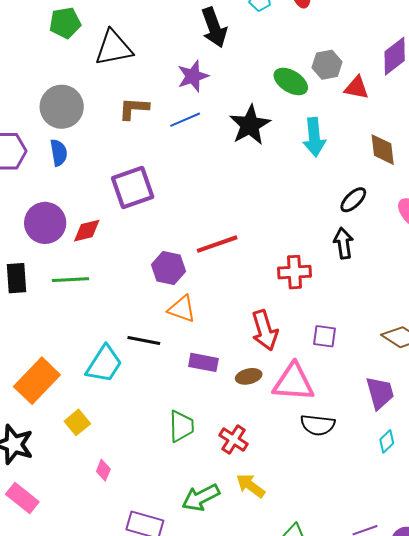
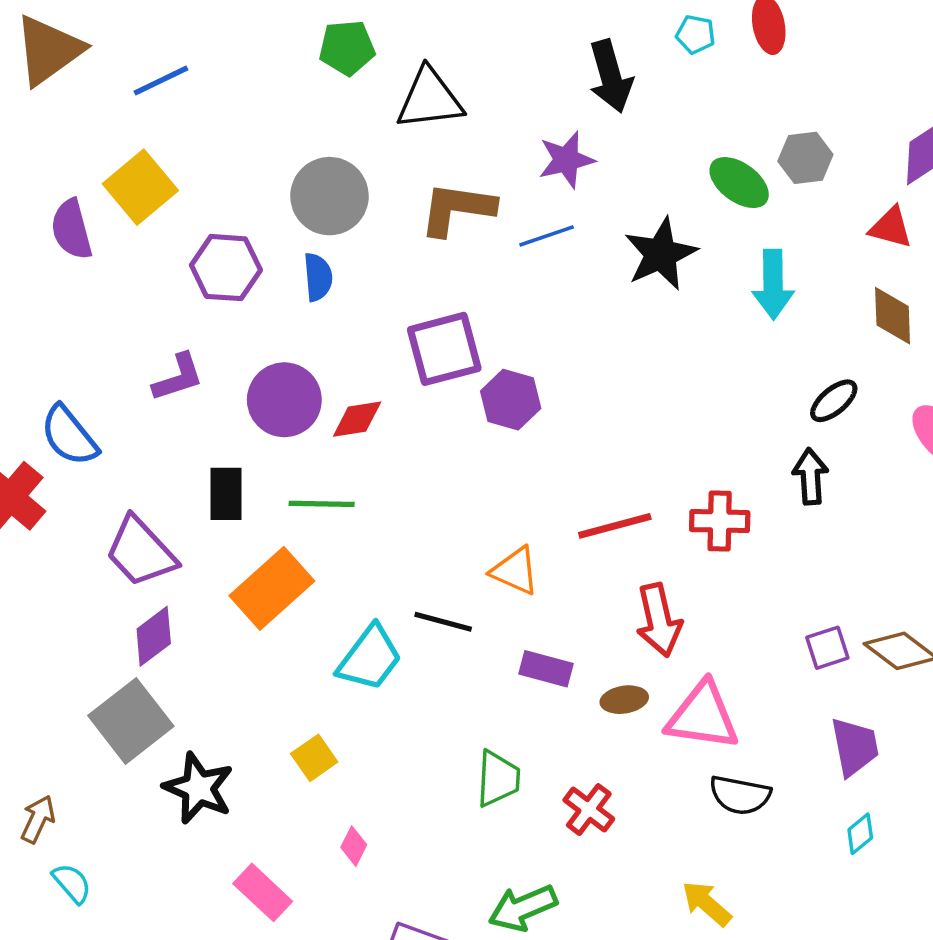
red triangle: (357, 88) -> (891, 227), moved
brown L-shape: (134, 108) -> (457, 209), size x1.4
red line: (217, 244) -> (615, 526), moved
purple hexagon: (168, 268) -> (511, 400), moved
purple square: (324, 336) -> (827, 648), moved, turned -30
orange rectangle: (37, 381) -> (272, 588), moved
yellow arrow: (251, 486) -> (707, 903), moved
pink rectangle: (22, 498) -> (263, 892), moved

